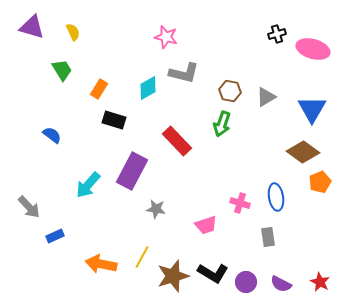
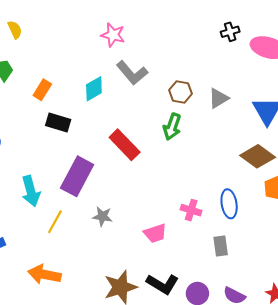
gray L-shape: (184, 73) -> (132, 73), turned 36
cyan arrow: (88, 185) -> (31, 191), turned -56
yellow line: (142, 257) -> (55, 222), moved

